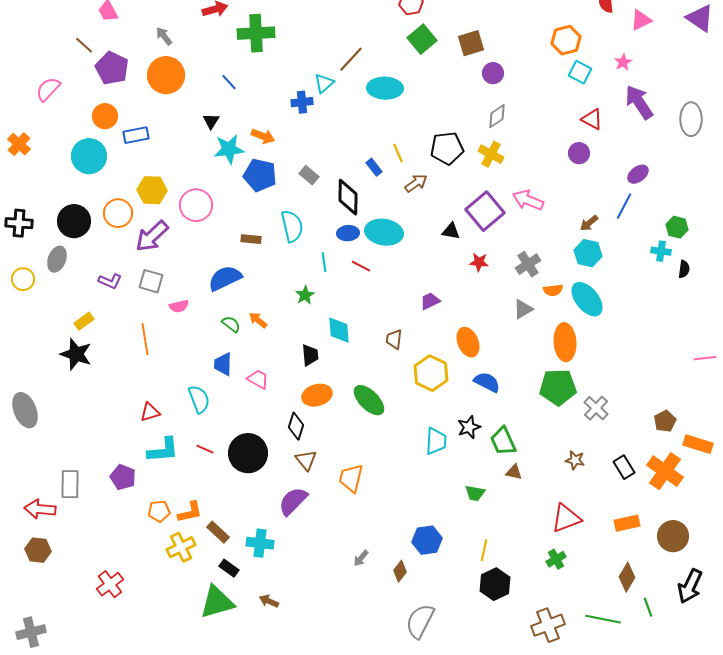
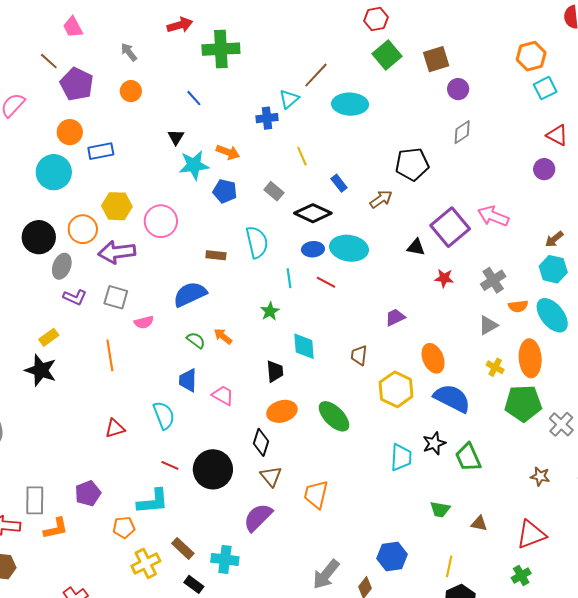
cyan square: (580, 72) -> (545, 88), turned 35
orange circle: (166, 75) -> (131, 91), size x0.6
yellow line: (398, 153) -> (302, 156), moved
yellow cross: (491, 154) -> (495, 367), moved, size x0.7
blue pentagon: (260, 175) -> (225, 191), size x0.7
black diamond: (348, 197) -> (313, 213), turned -66
purple arrow: (152, 236) -> (117, 252), turned 36
gray ellipse: (57, 259) -> (62, 266), moved
blue semicircle: (487, 382) -> (452, 398), size x1.4
cyan L-shape: (163, 450) -> (153, 501), moved
brown triangle: (514, 472) -> (479, 523), moved
purple pentagon: (123, 477) -> (88, 493), turned 30
orange L-shape: (190, 512) -> (56, 528), moved
gray arrow: (361, 558) -> (326, 574), size x1.8

